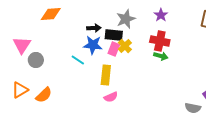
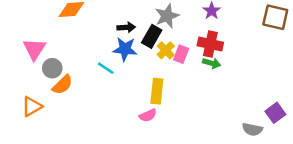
black rectangle: (114, 35) -> (152, 36), turned -66
pink rectangle: (114, 49) -> (181, 54), moved
yellow rectangle: (106, 75) -> (157, 91), moved
orange semicircle: (44, 95) -> (62, 85), moved

